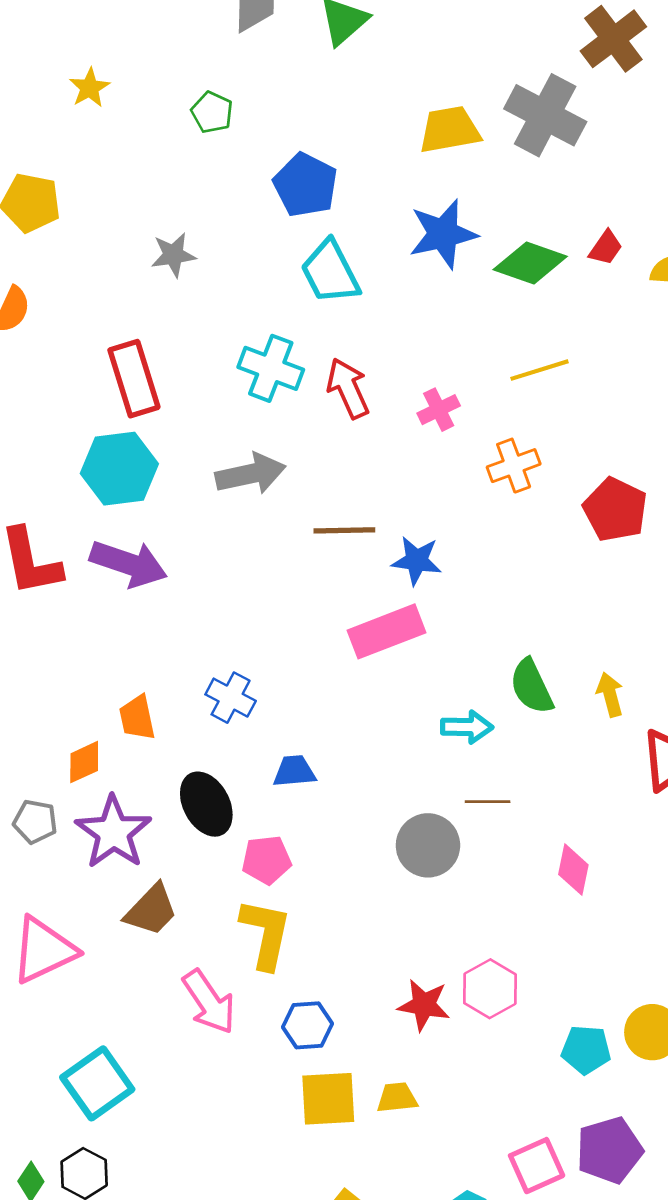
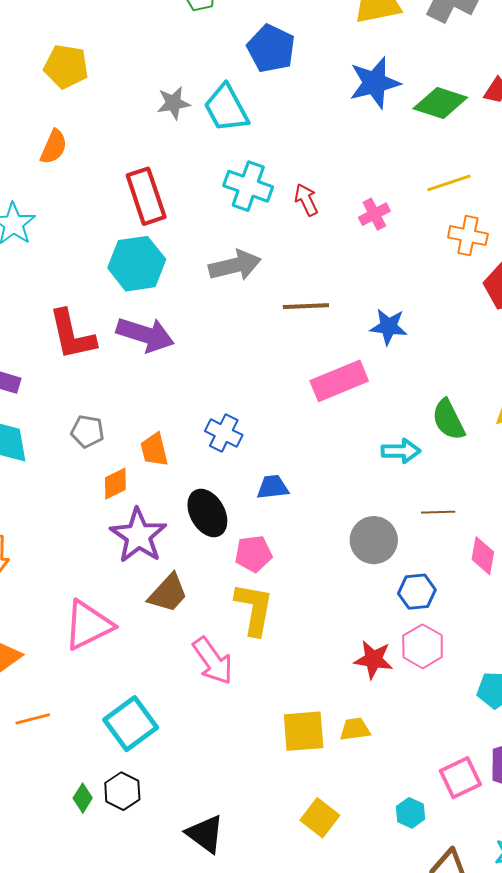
cyan trapezoid: (330, 272) -> (226, 108), moved
red arrow: (348, 388) -> (306, 200), size x0.7
orange cross: (514, 466) -> (468, 236), moved, turned 33
blue star: (417, 561) -> (389, 327), moved
brown line: (488, 802) -> (438, 512), moved
gray pentagon: (35, 822) -> (87, 431), moved
blue hexagon: (308, 1025) -> (417, 592), moved

